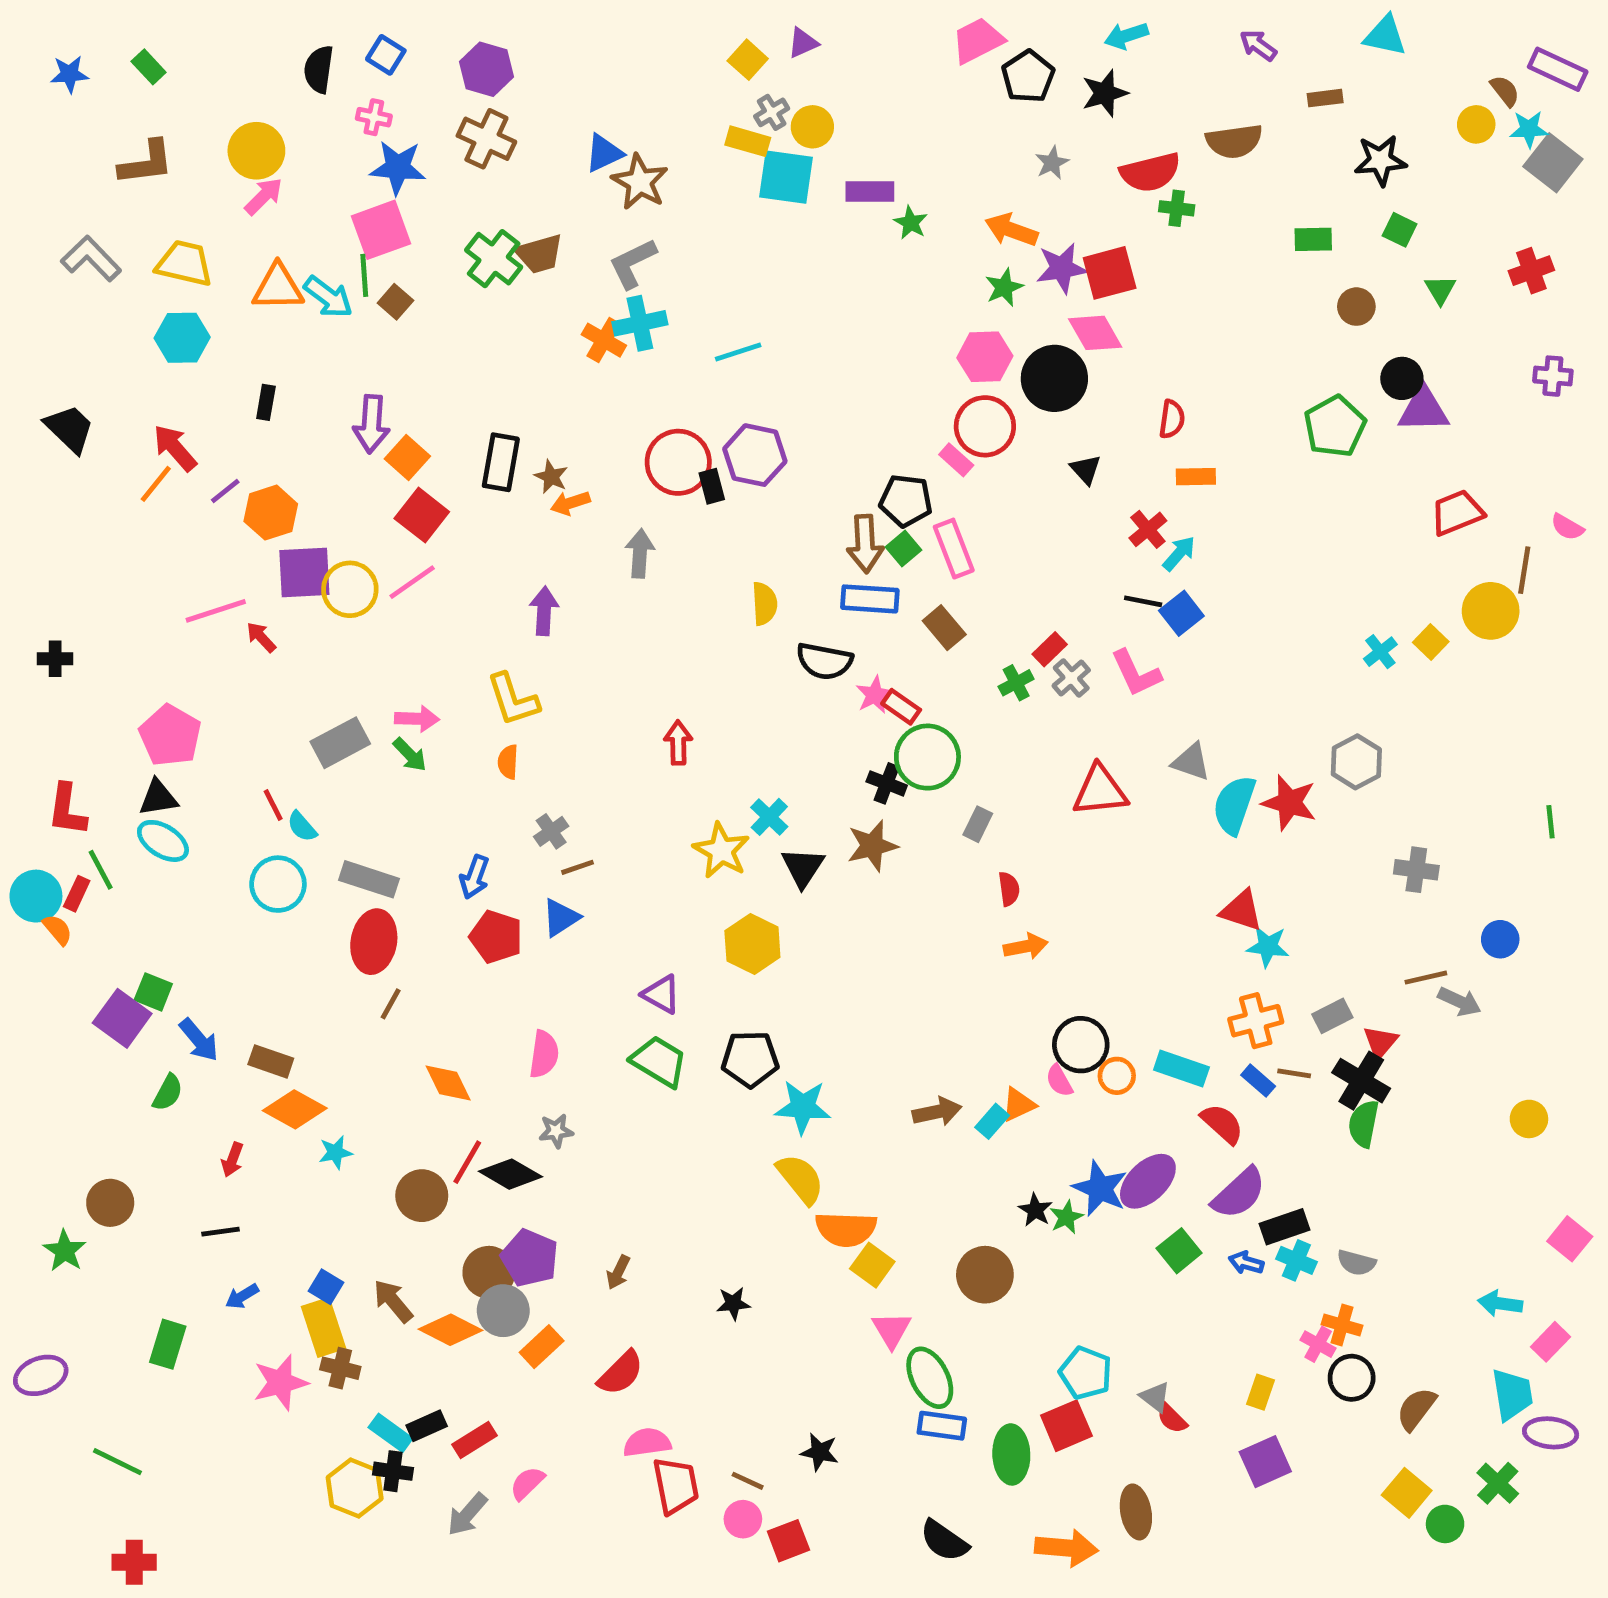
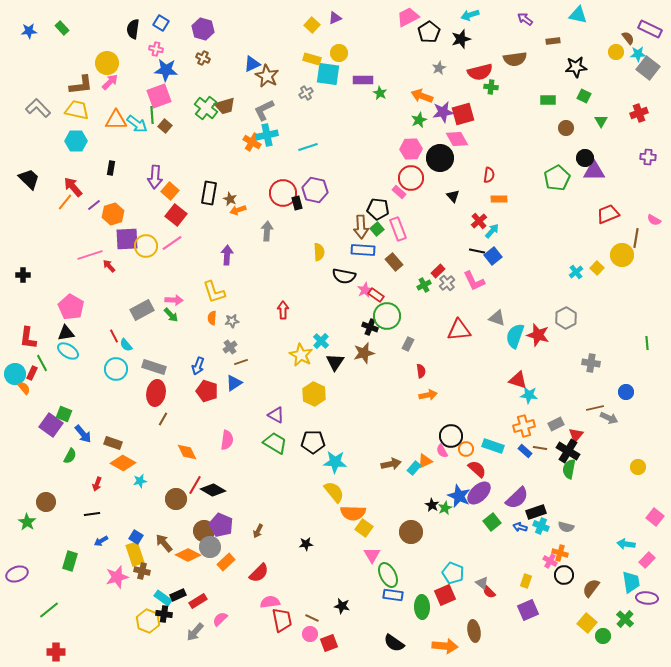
gray cross: (772, 112) -> (306, 93), moved
brown cross: (486, 139) -> (203, 58), size x0.6
brown L-shape: (146, 163) -> (81, 85), moved
red semicircle: (1222, 1124) -> (477, 469), moved
gray star: (556, 1131) -> (232, 321), moved
green line: (117, 1462) -> (49, 610), turned -65

